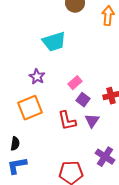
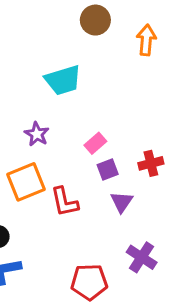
purple square: (83, 100) -> (108, 170), turned 32
red L-shape: (67, 121) -> (65, 202), moved

